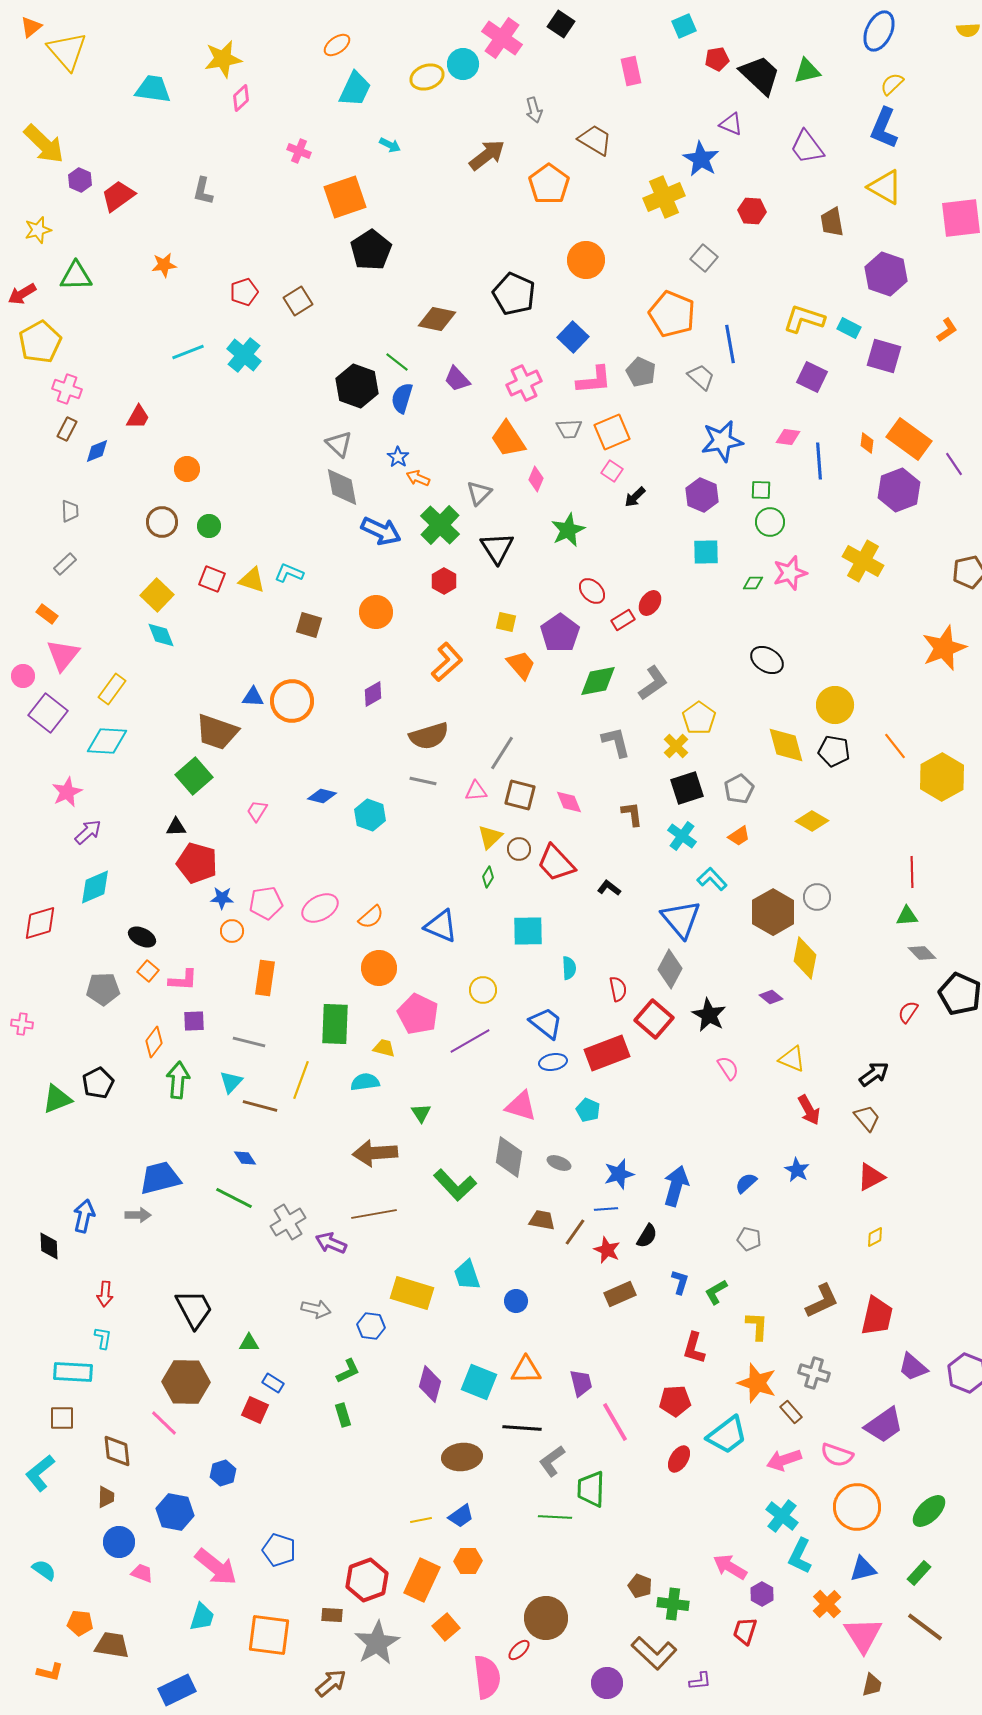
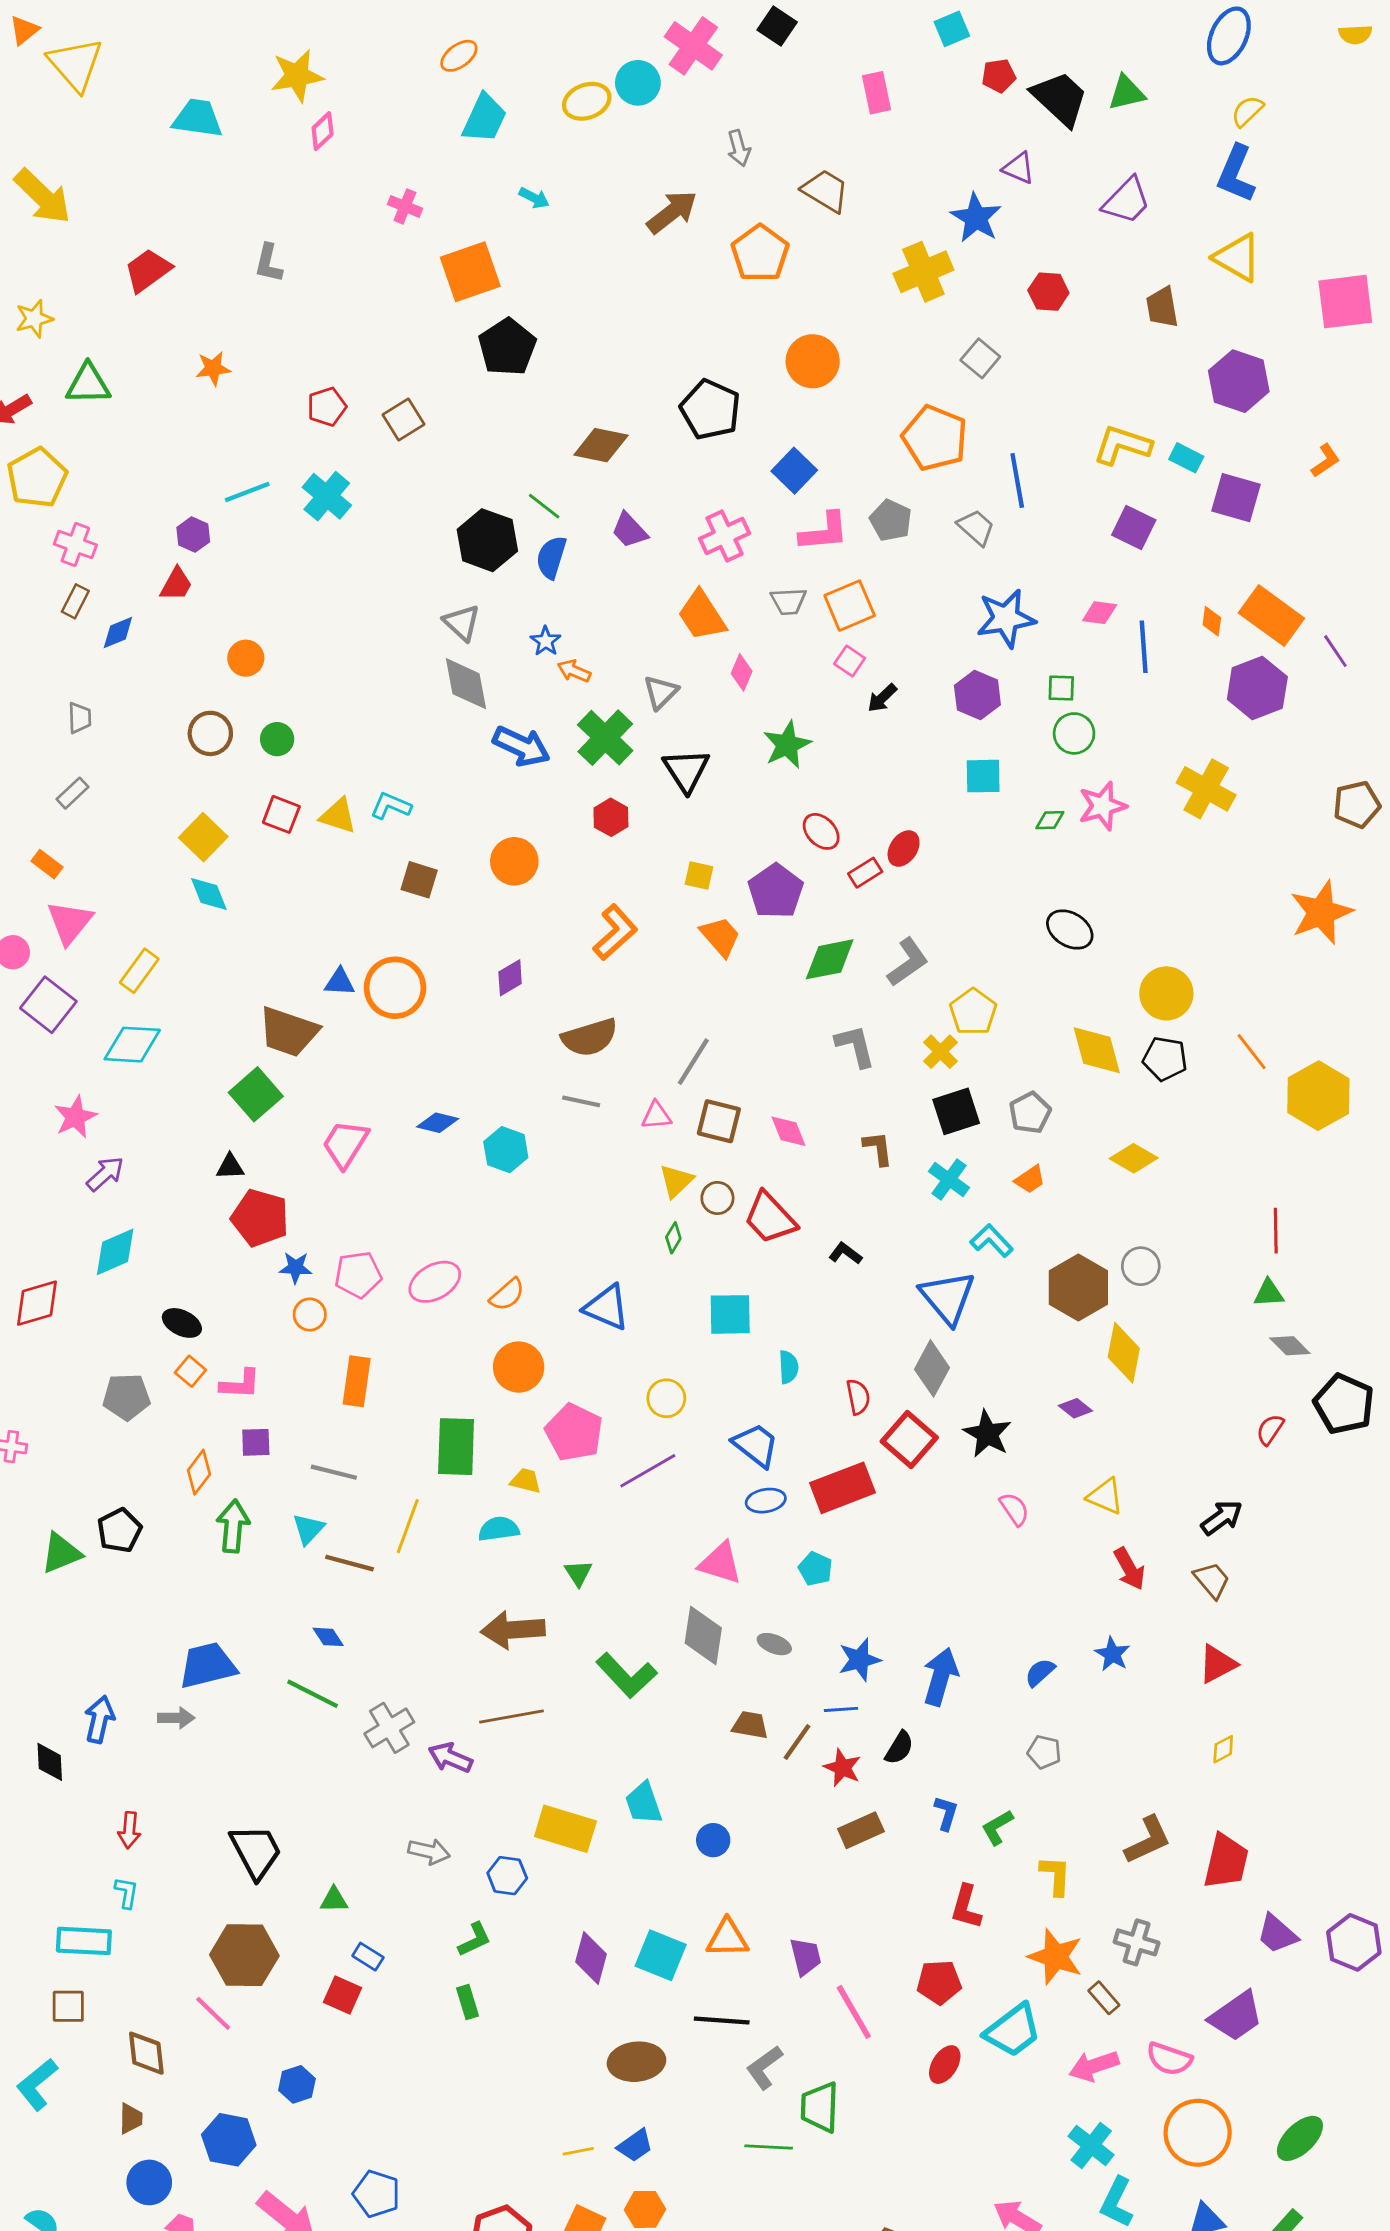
purple trapezoid: (807, 147) -> (1127, 201), turned -99
purple hexagon: (80, 180) -> (193, 535), moved
pink trapezoid: (257, 811) -> (345, 1144), size x1.6

